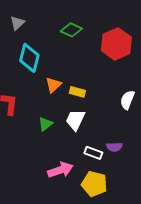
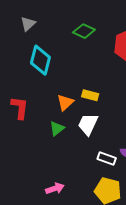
orange triangle: (53, 85) -> (65, 103), moved
pink arrow: (60, 170) -> (55, 189), moved, size x0.7

